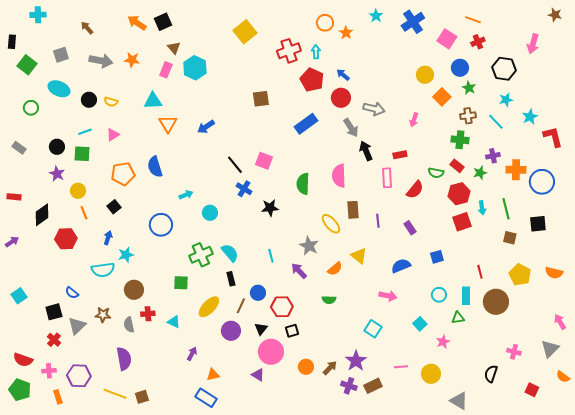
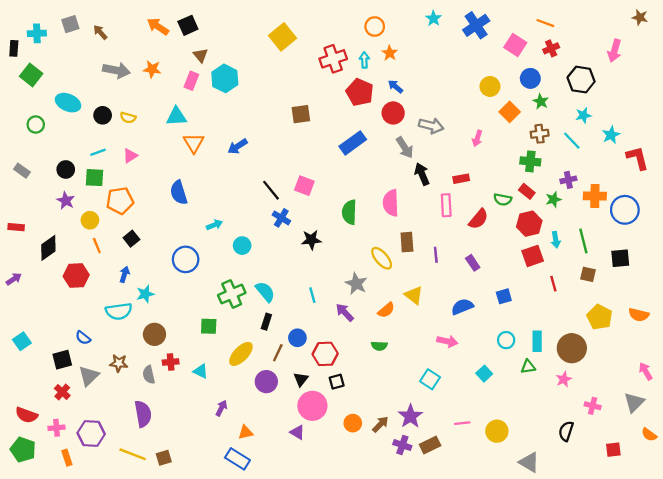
cyan cross: (38, 15) -> (37, 33), moved
orange star: (346, 33) -> (390, 53), moved
gray square: (61, 55) -> (70, 24), moved
orange pentagon: (123, 174) -> (120, 201), moved
red line: (480, 272) -> (553, 284), moved
black rectangle: (231, 279) -> (266, 322), turned 32
pink star: (443, 342) -> (564, 379), moved
red square: (532, 390) -> (613, 450), turned -32

